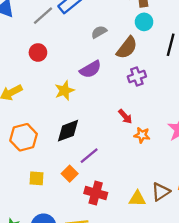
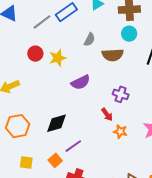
gray semicircle: (99, 32) -> (89, 40), turned 144
brown semicircle: (127, 48) -> (113, 55), turned 45
purple semicircle: (90, 69) -> (81, 82), moved
purple cross: (137, 76) -> (121, 94), moved, turned 35
yellow star: (64, 91) -> (58, 58), moved

